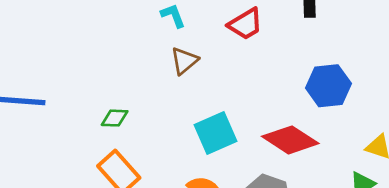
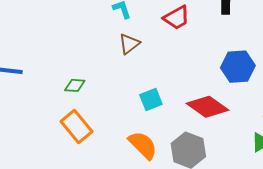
cyan square: (215, 133) -> (151, 99), size x0.7

